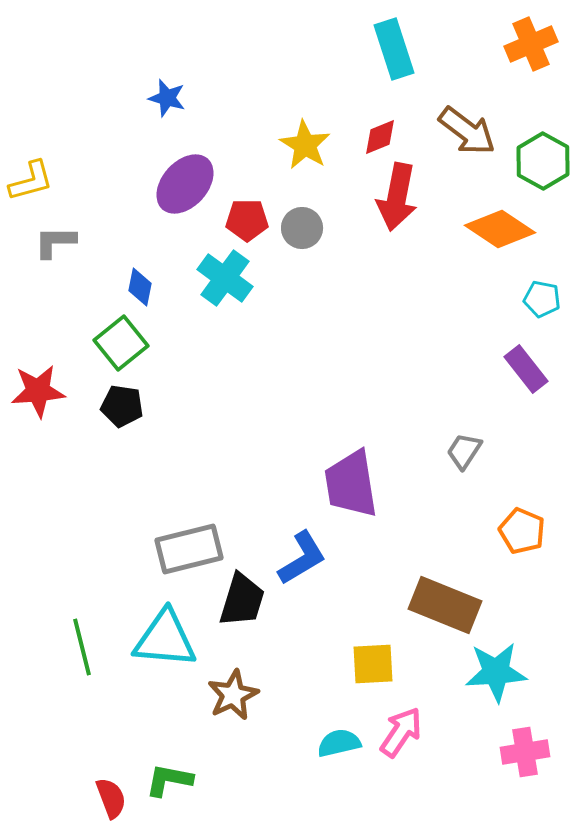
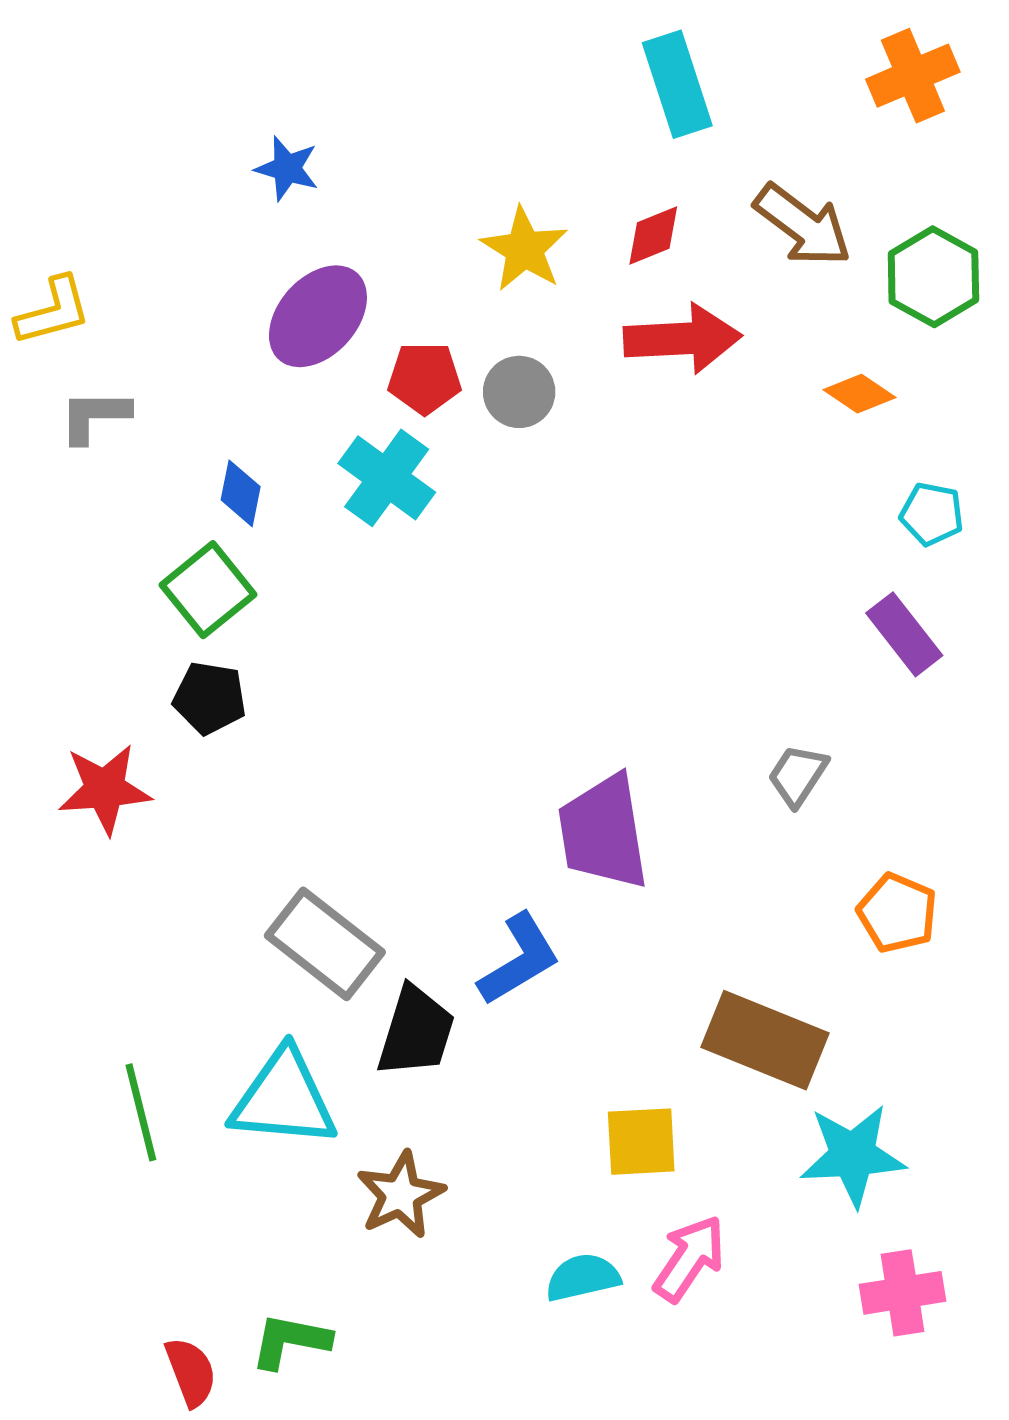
red arrow: (397, 197) -> (682, 339), turned -104
orange diamond: (500, 229) -> (860, 394), size x0.6
red star: (38, 391) -> (105, 789), moved
gray rectangle: (189, 549) -> (325, 944), turned 52

